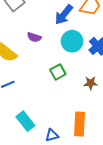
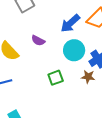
brown star: (91, 83) -> (88, 77), moved

